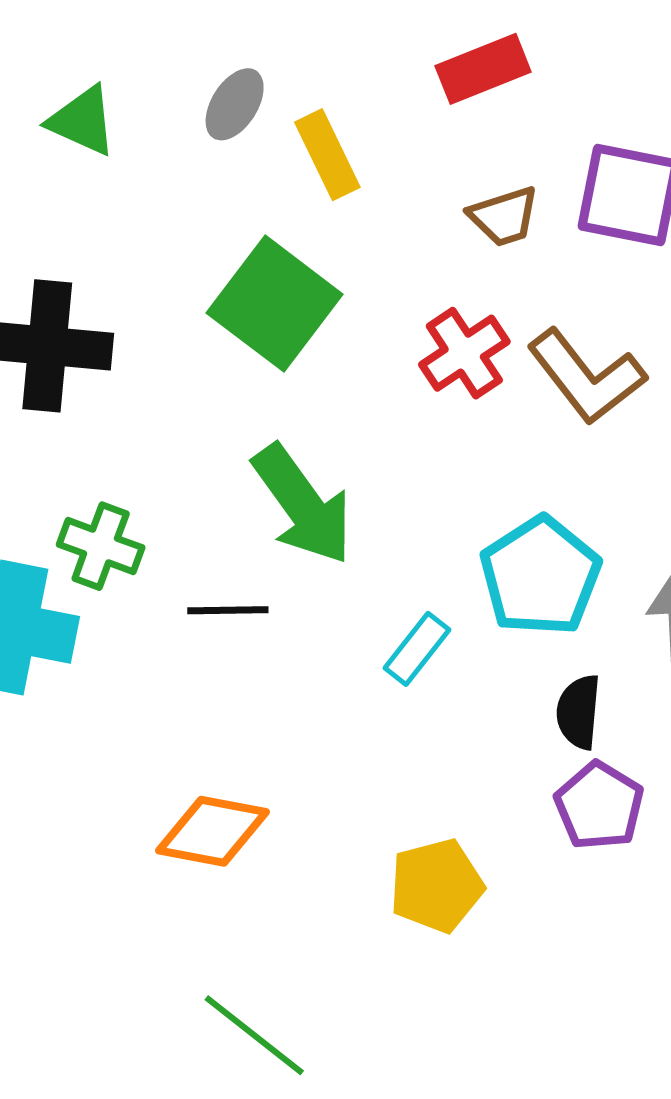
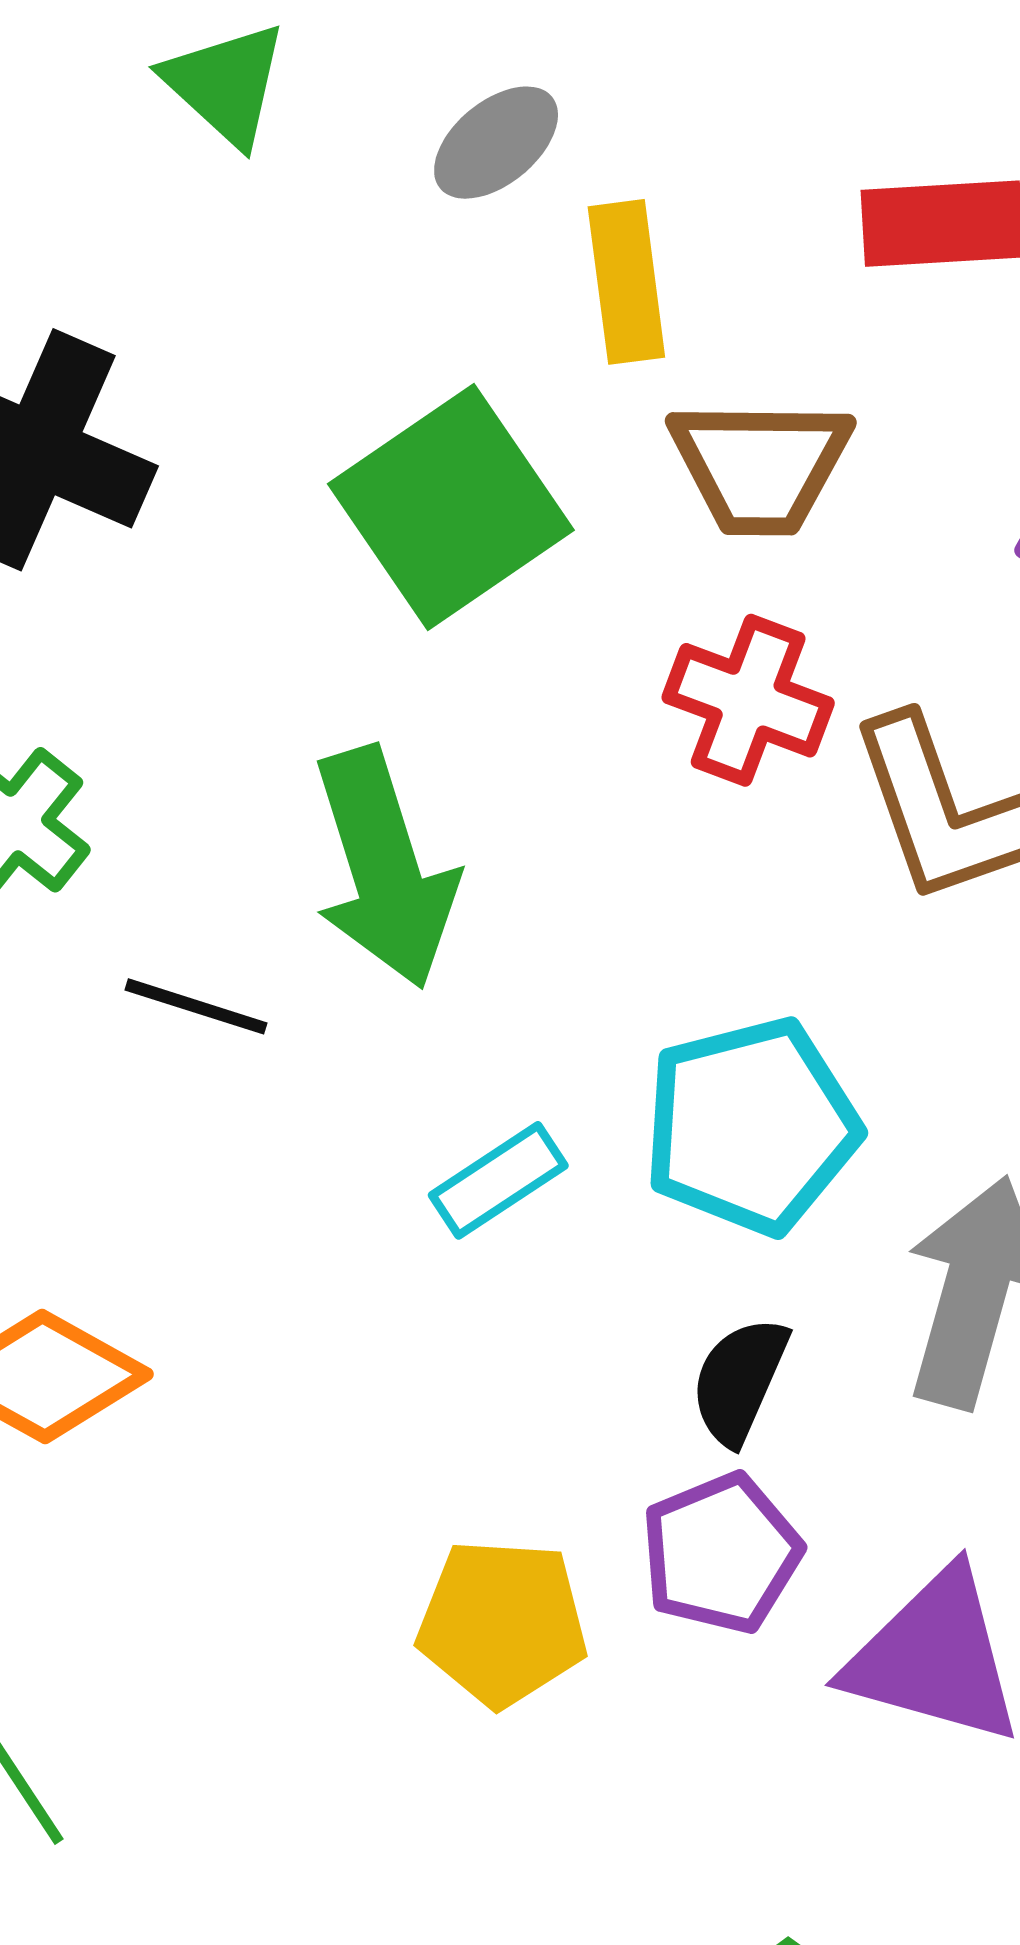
brown trapezoid: (504, 216) -> (760, 466), moved, size x1.4
red cross: (464, 353) -> (748, 700), turned 36
yellow pentagon: (436, 886) -> (502, 1623), moved

